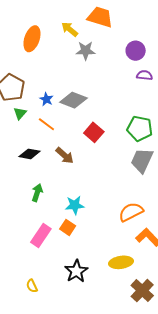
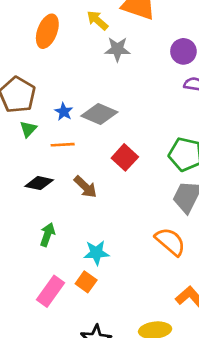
orange line: (46, 124) -> (63, 145), turned -42
orange semicircle: (131, 212) -> (170, 242), moved, turned 65

